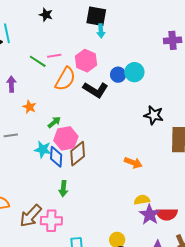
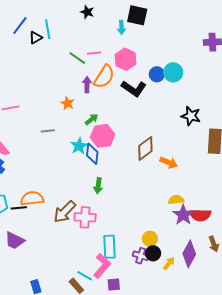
cyan arrow: (101, 31) -> (121, 27), moved
purple arrow: (11, 84) -> (87, 85), moved
cyan star: (43, 149) -> (79, 146), turned 30
brown diamond: (78, 154) -> (145, 148), moved

